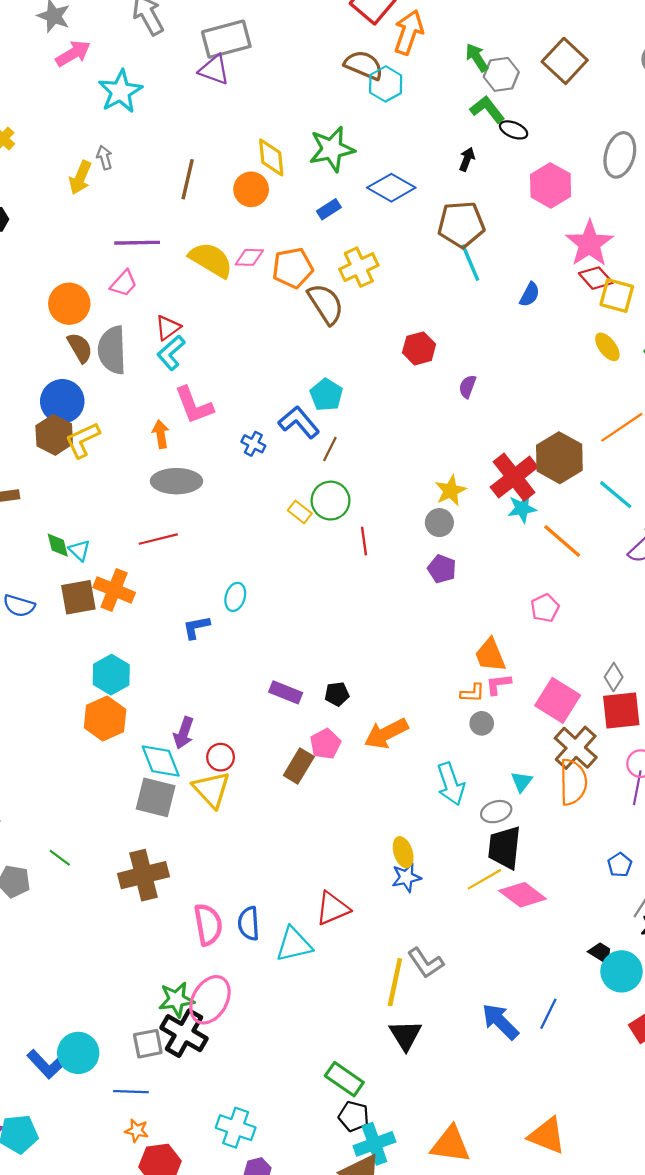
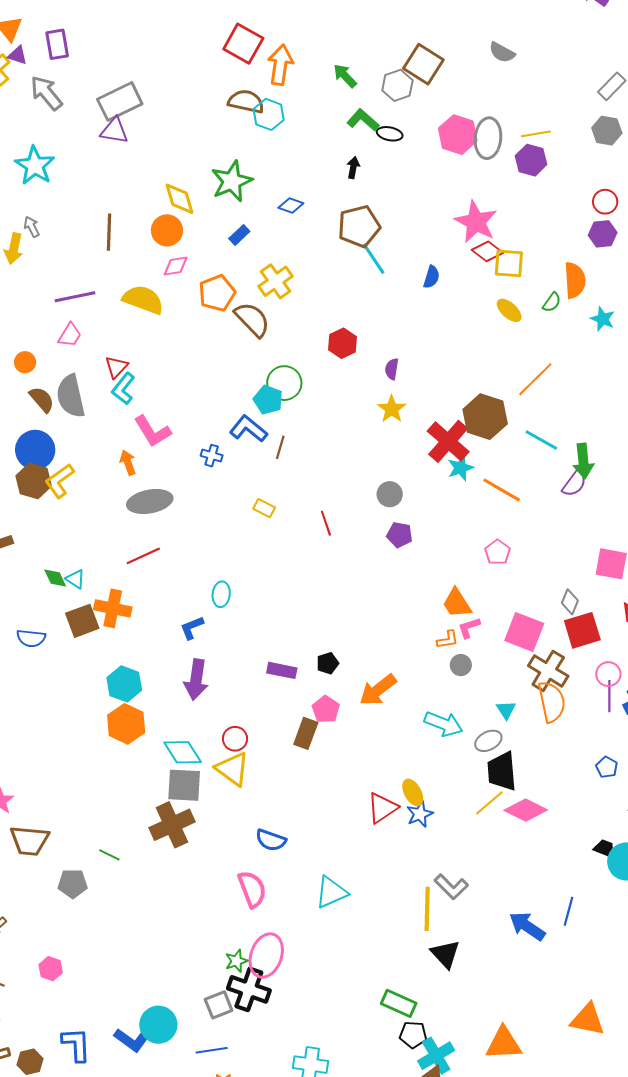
gray hexagon: (501, 74) -> (397, 85), moved
pink hexagon: (551, 185) -> (458, 135), moved
blue diamond: (391, 188) -> (291, 206), size x0.6
pink diamond: (249, 257) -> (176, 266), moved
orange circle: (69, 304) -> (25, 362), size x0.6
yellow star: (451, 491) -> (392, 409), moved
green circle: (330, 501) -> (284, 383), moved
purple arrow: (184, 733) -> (196, 680), moved, size x1.4
cyan arrow: (451, 784) -> (444, 724), turned -39
brown cross: (143, 875) -> (172, 825), moved
red triangle: (333, 908) -> (382, 808), moved
blue semicircle: (249, 923) -> (271, 840), moved, turned -56
green star: (176, 1000) -> (236, 961), size x0.7

